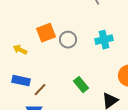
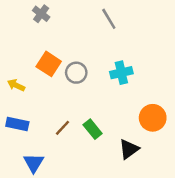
orange square: (46, 33) -> (49, 64), turned -36
brown line: (40, 90) -> (62, 128), moved

